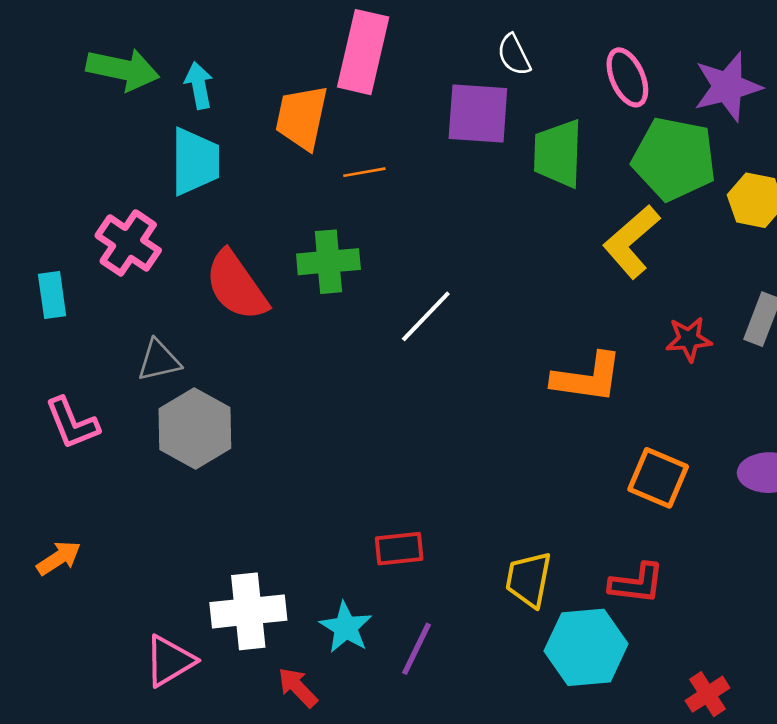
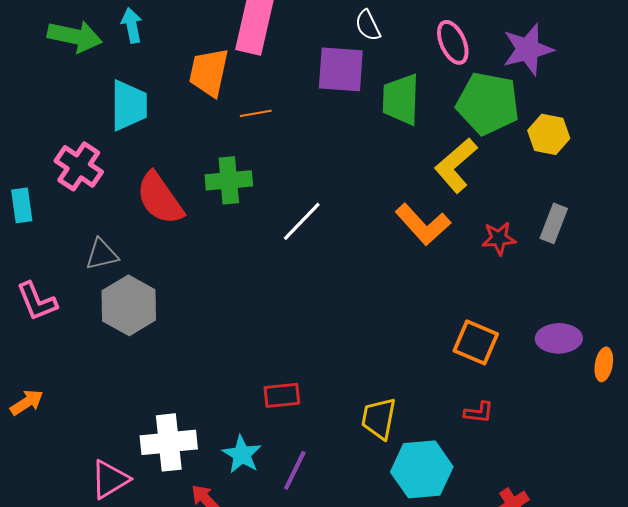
cyan arrow: (199, 85) -> (132, 25), moved
orange L-shape: (587, 378) -> (423, 224), moved, turned 40
red L-shape: (637, 583) -> (479, 412), moved, size x0.7

